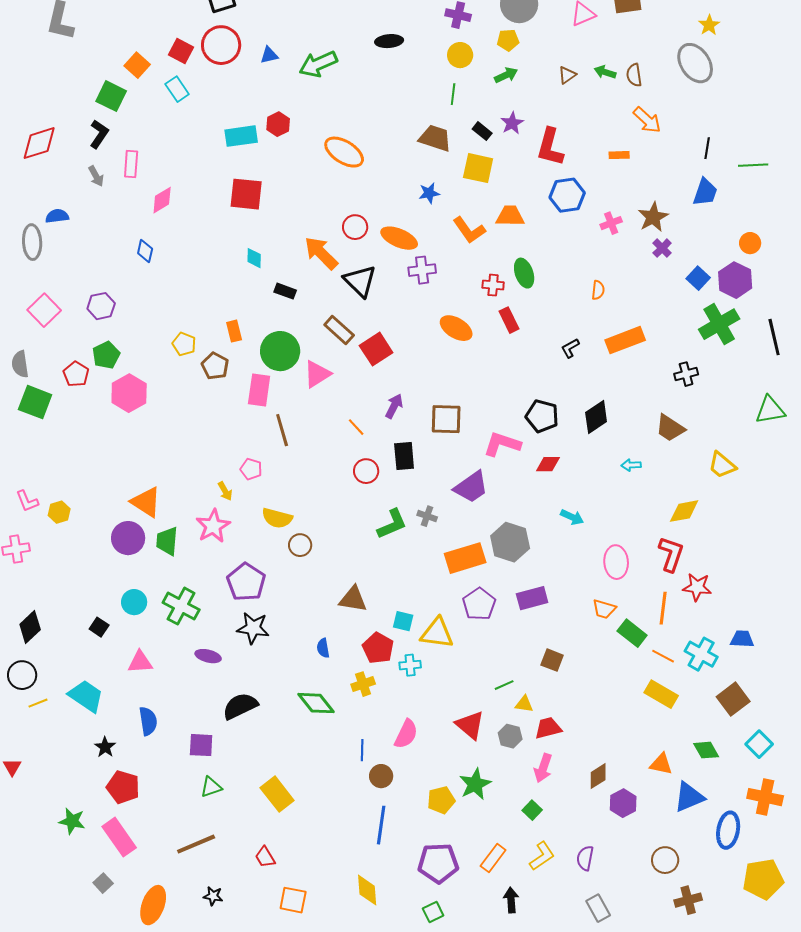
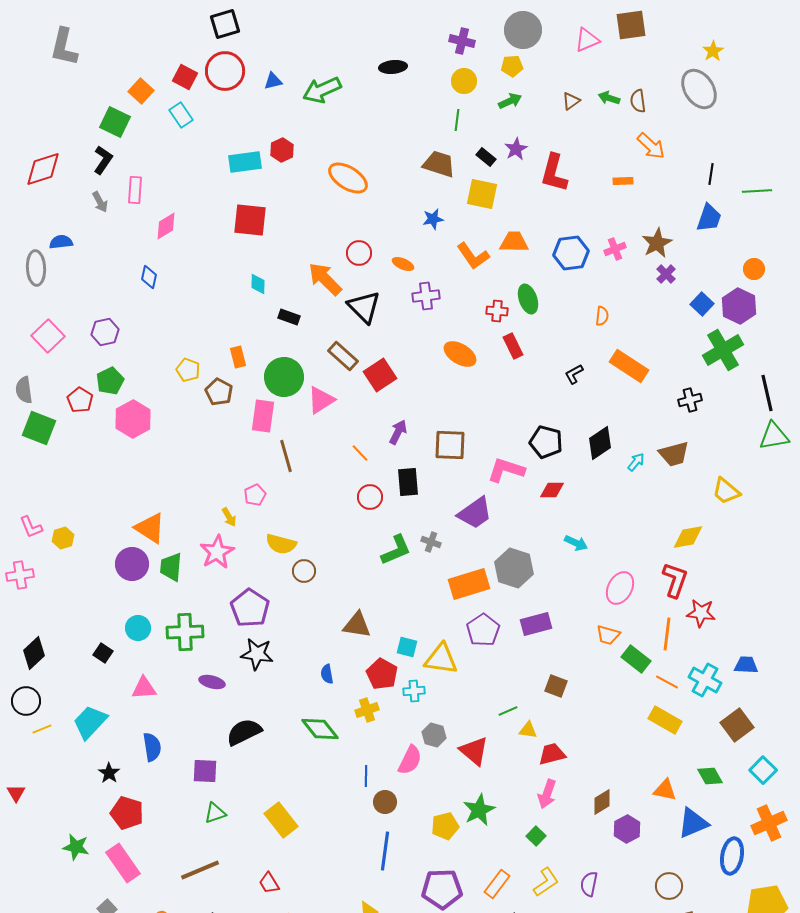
blue hexagon: (567, 195) -> (571, 253), moved
orange ellipse: (399, 238) -> (403, 264), size x0.6
black line: (774, 337) -> (767, 393), moved
orange rectangle: (625, 340) -> (629, 366), turned 54
brown trapezoid: (670, 428) -> (674, 454), turned -48
cyan arrow: (631, 465) -> (636, 462), moved, turned 132
pink pentagon: (251, 469) -> (255, 495), turned 30
pink ellipse: (616, 562) -> (620, 588), turned 32
green cross: (181, 606) -> (185, 632), turned -30
cyan trapezoid: (86, 696) -> (90, 722), turned -81
gray hexagon: (510, 736) -> (434, 735), moved
orange cross: (765, 797) -> (769, 823), turned -36

